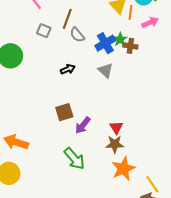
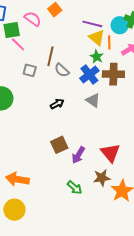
green star: (120, 39) -> (97, 57), moved
brown cross: (130, 46) -> (113, 74), size x1.5
red triangle: (116, 127) -> (110, 153), size x1.5
brown star: (115, 144) -> (102, 178), moved
green arrow: (74, 159) -> (75, 188), size x0.7

